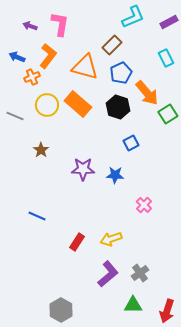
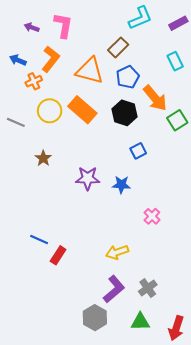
blue line: (37, 216) -> (39, 239), moved
red rectangle: (77, 242) -> (58, 255), moved
gray hexagon: (61, 310) -> (95, 318), moved

